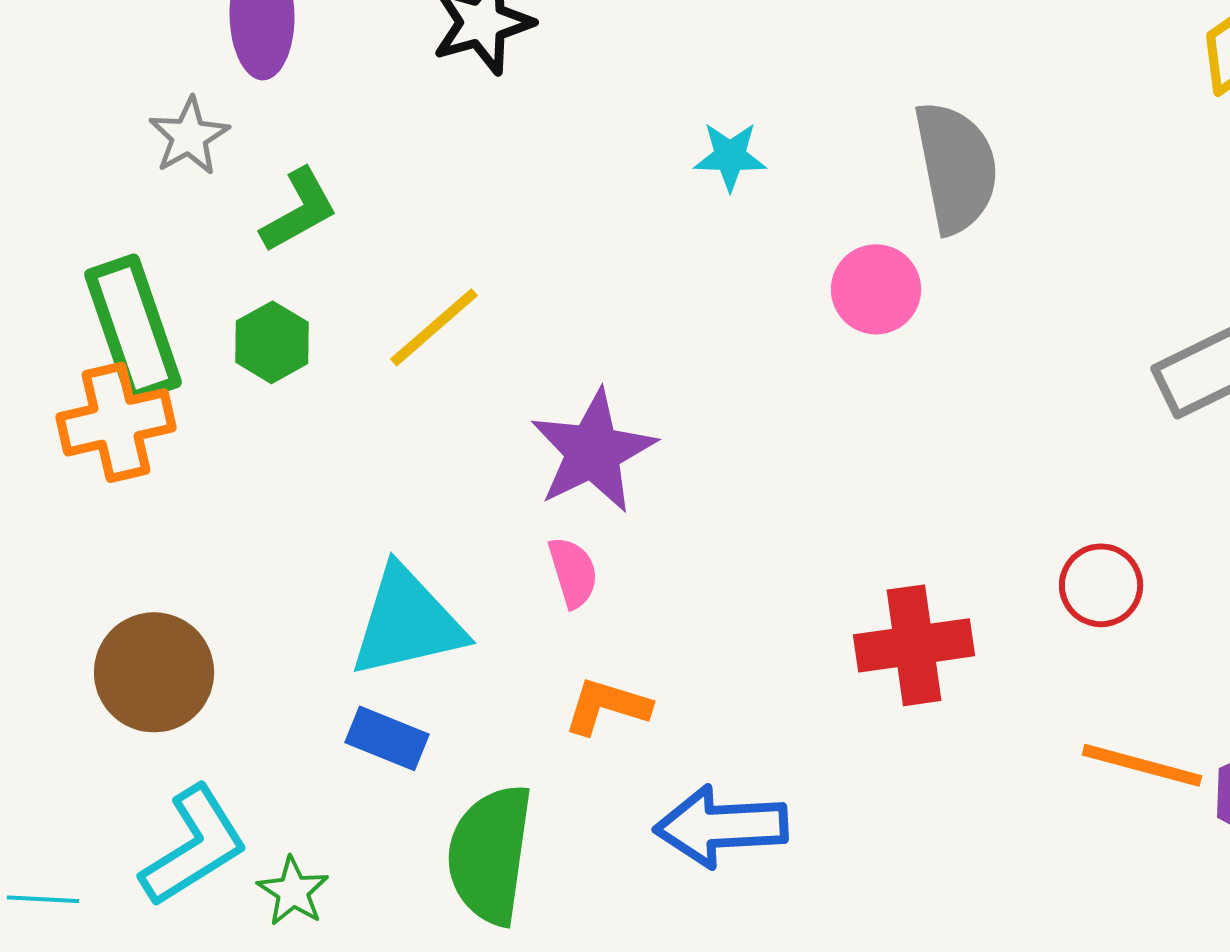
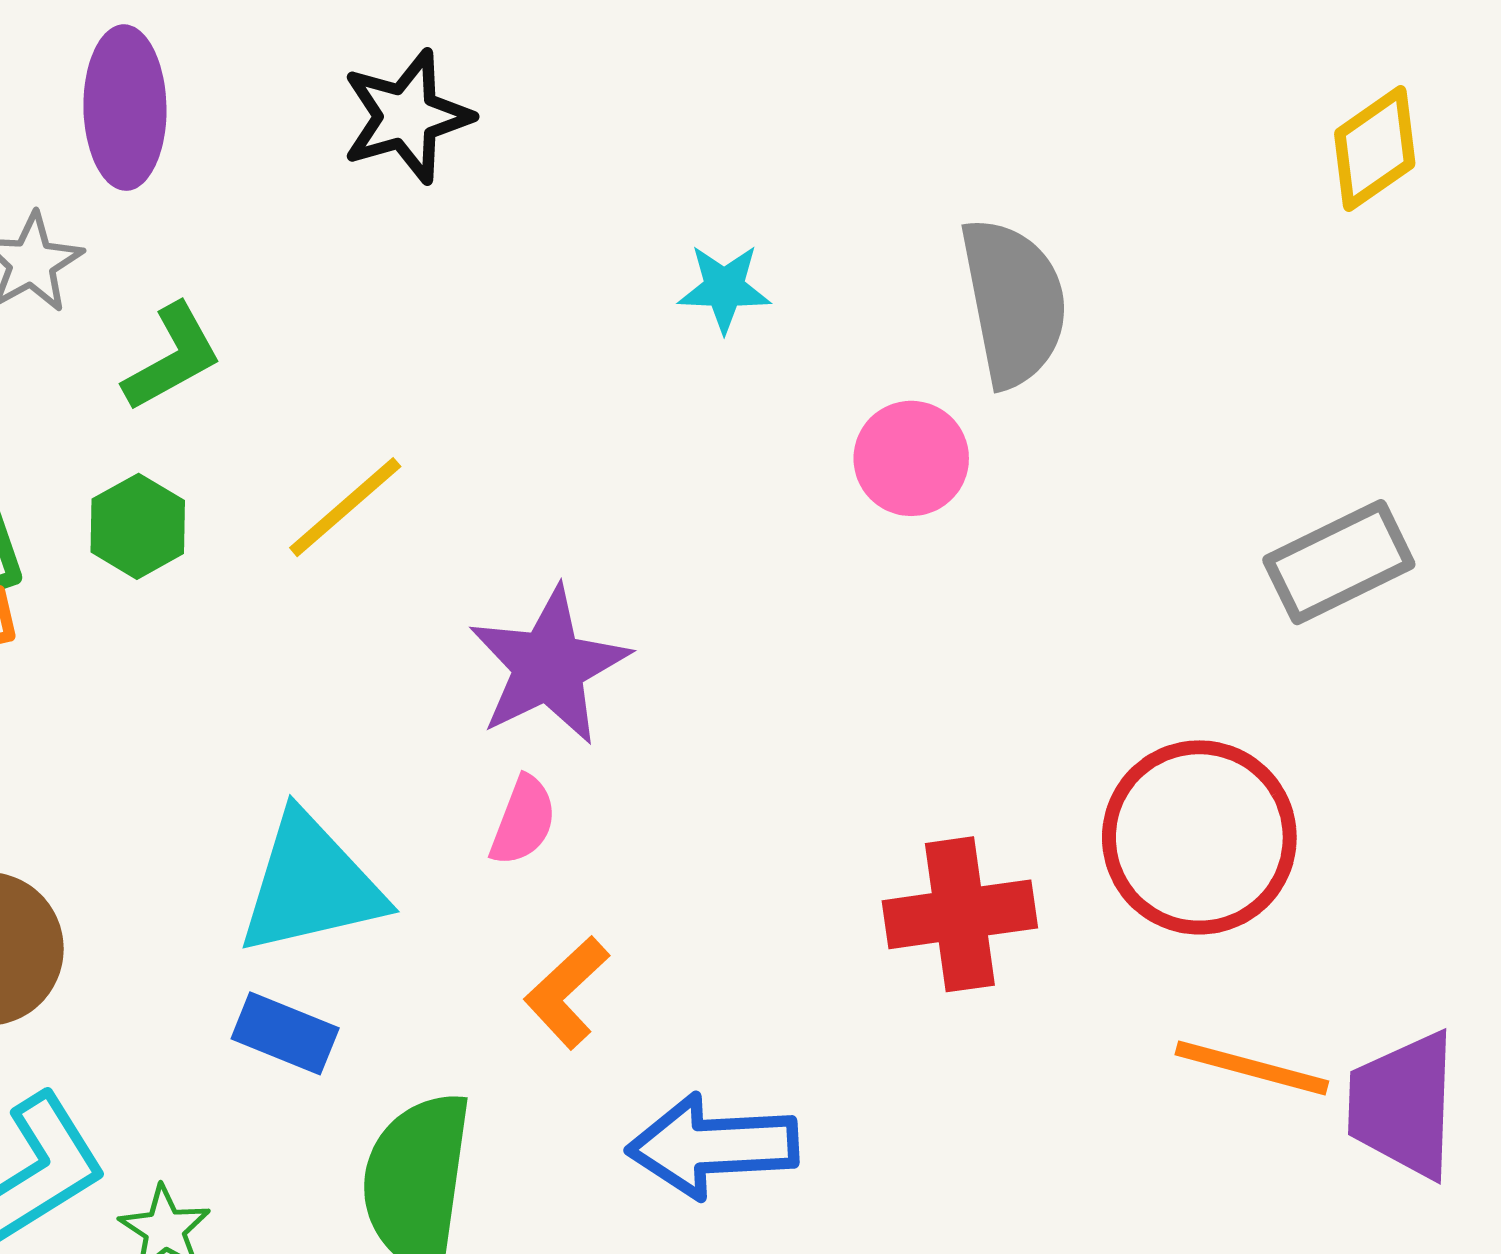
pink semicircle: (573, 572) -> (523, 821), turned 38
red circle: (1101, 585) -> (1199, 837), size x1.8
orange L-shape: (607, 706) -> (567, 992), turned -60

